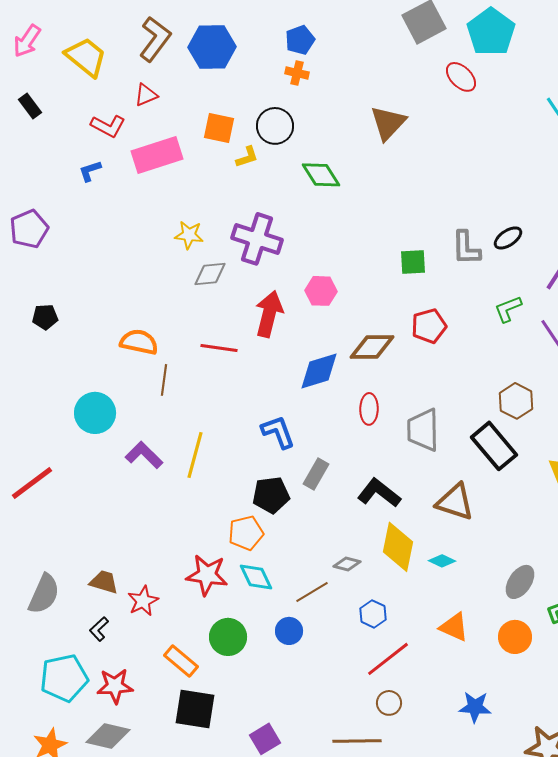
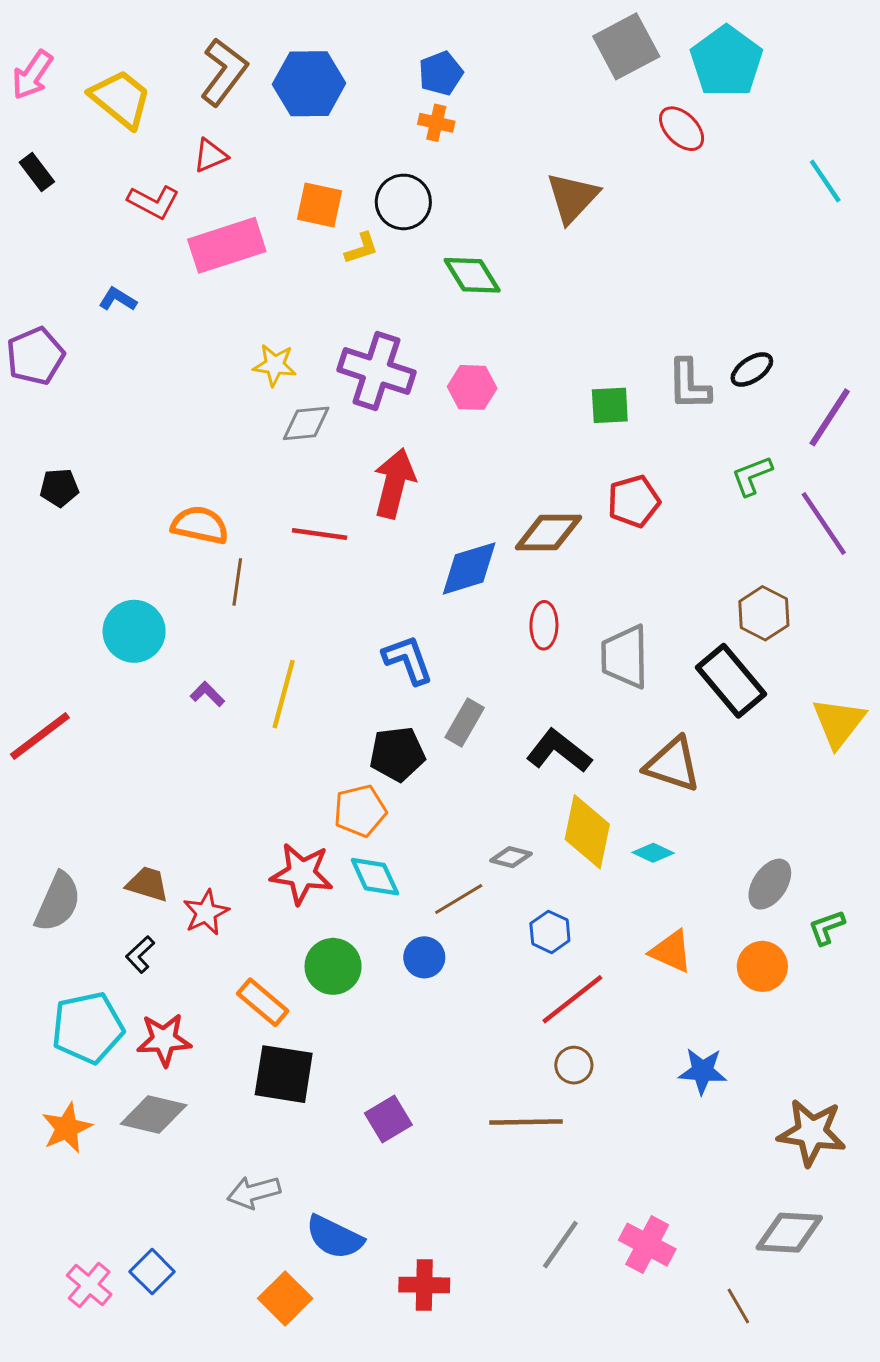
blue L-shape: (90, 171) -> (118, 299), moved, turned 50
pink hexagon: (321, 291) -> (472, 387), moved
purple L-shape: (144, 455) -> (207, 694), size x0.6

